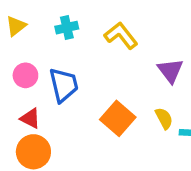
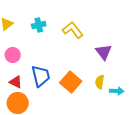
blue trapezoid: (64, 85) -> (41, 76), moved
yellow semicircle: (164, 118) -> (100, 82), turned -144

